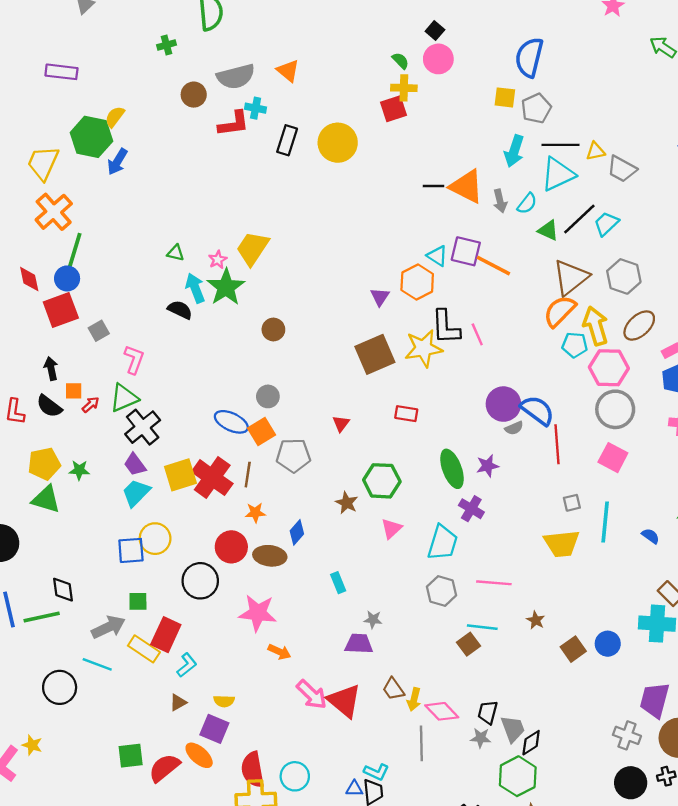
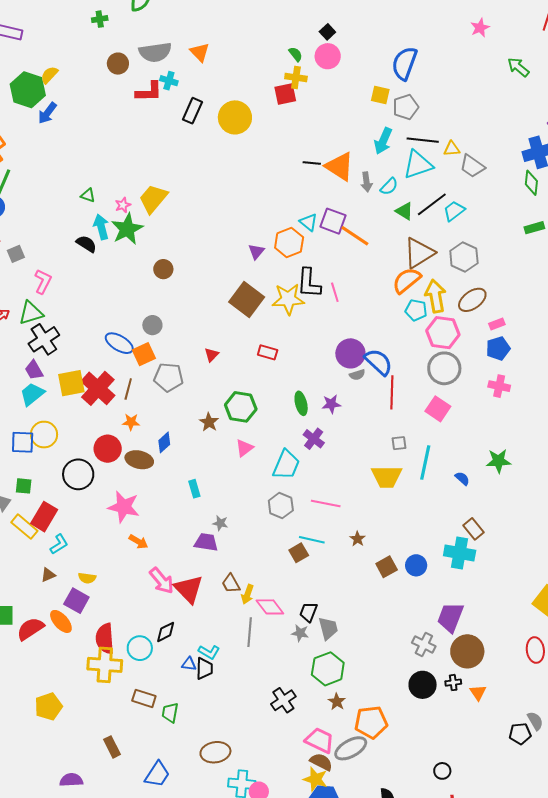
brown square: (375, 354) -> (247, 300), turned -36
green ellipse: (452, 469) -> (301, 403), size x0.7
black diamond: (531, 743) -> (166, 632), moved

